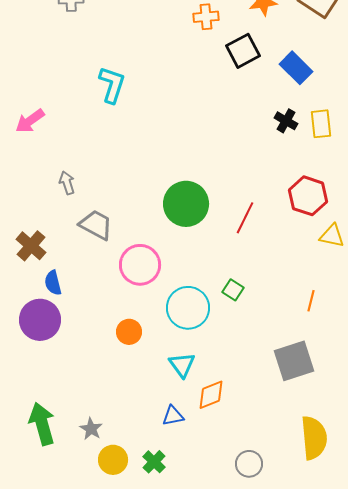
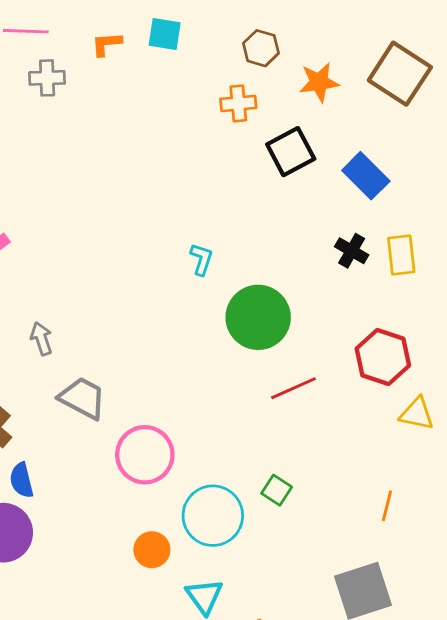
cyan L-shape: (112, 85) -> (201, 259), moved, size x0.6
green circle: (186, 204) -> (258, 317), moved
red line: (245, 218) -> (294, 388), turned 40
orange circle: (129, 332) -> (152, 550), moved

